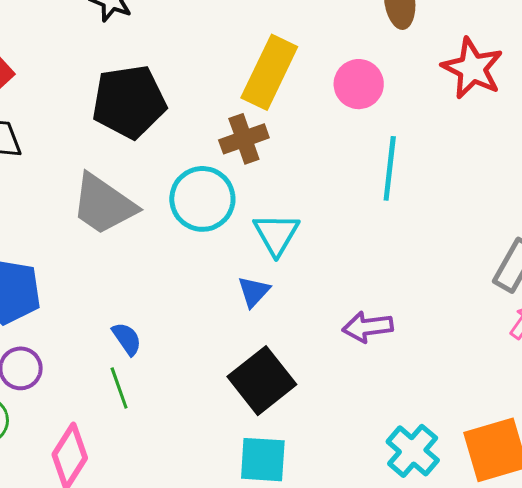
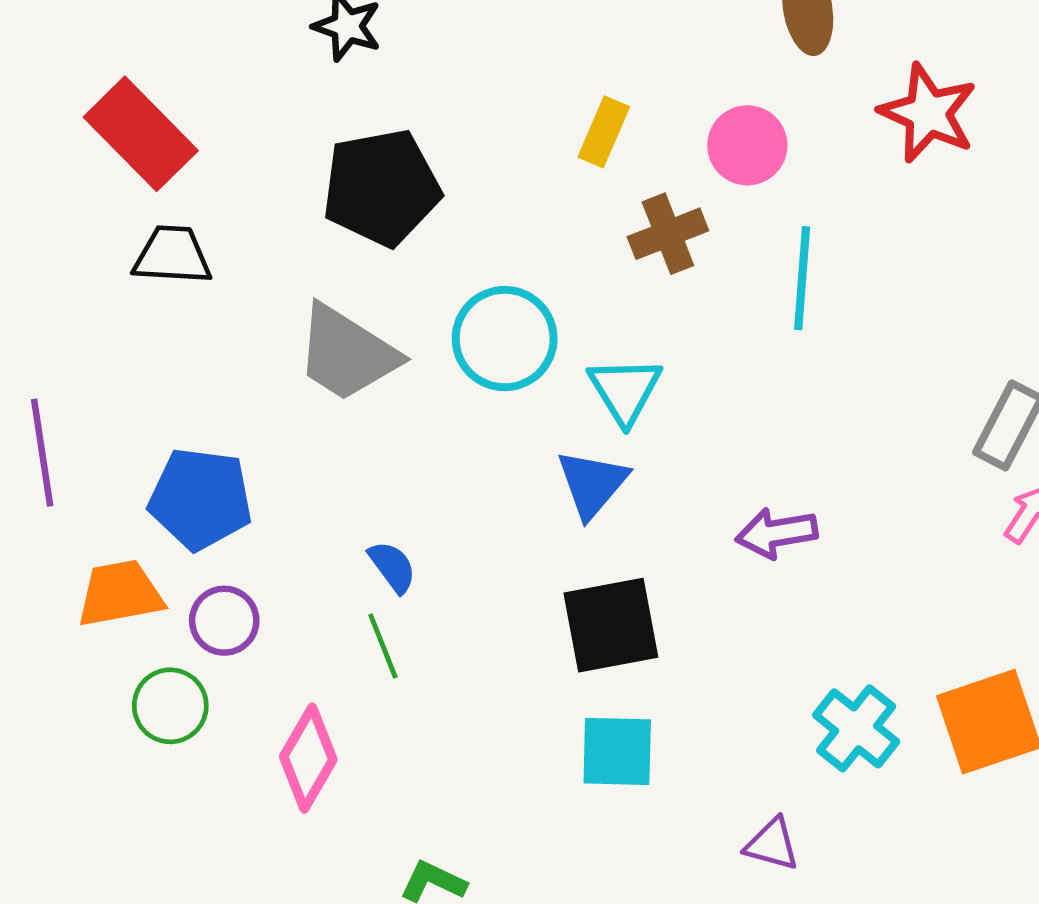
yellow rectangle: (269, 72) -> (604, 132), size x0.6
brown cross: (244, 139) -> (668, 234), moved
blue triangle: (254, 292) -> (592, 484), size x1.4
black square: (262, 381) -> (611, 625), turned 30

